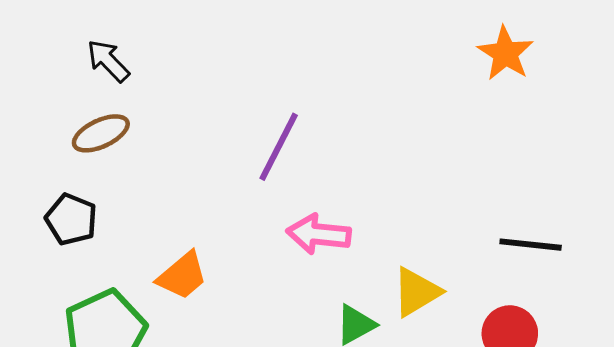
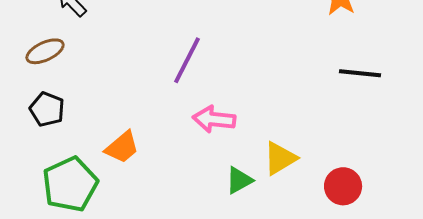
brown ellipse: (101, 133) -> (45, 51), moved
black line: (531, 245) -> (360, 73), moved

